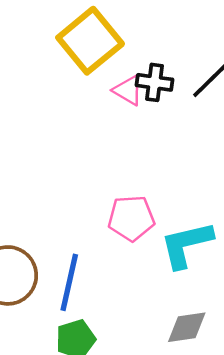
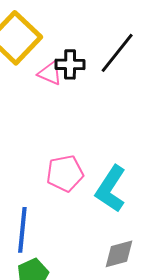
cyan L-shape: (186, 245) -> (111, 189), turned -36

